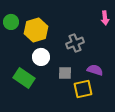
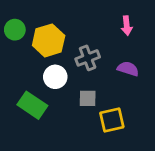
pink arrow: (105, 18) -> (127, 26), moved
gray cross: (75, 43) -> (88, 58), moved
purple semicircle: (95, 70) -> (128, 69), moved

